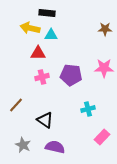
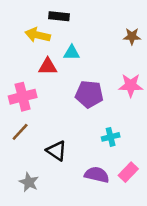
cyan triangle: (51, 35) -> (72, 53), moved
pink cross: (42, 77) -> (23, 97), moved, size x1.5
purple semicircle: (55, 147) -> (97, 175), moved

